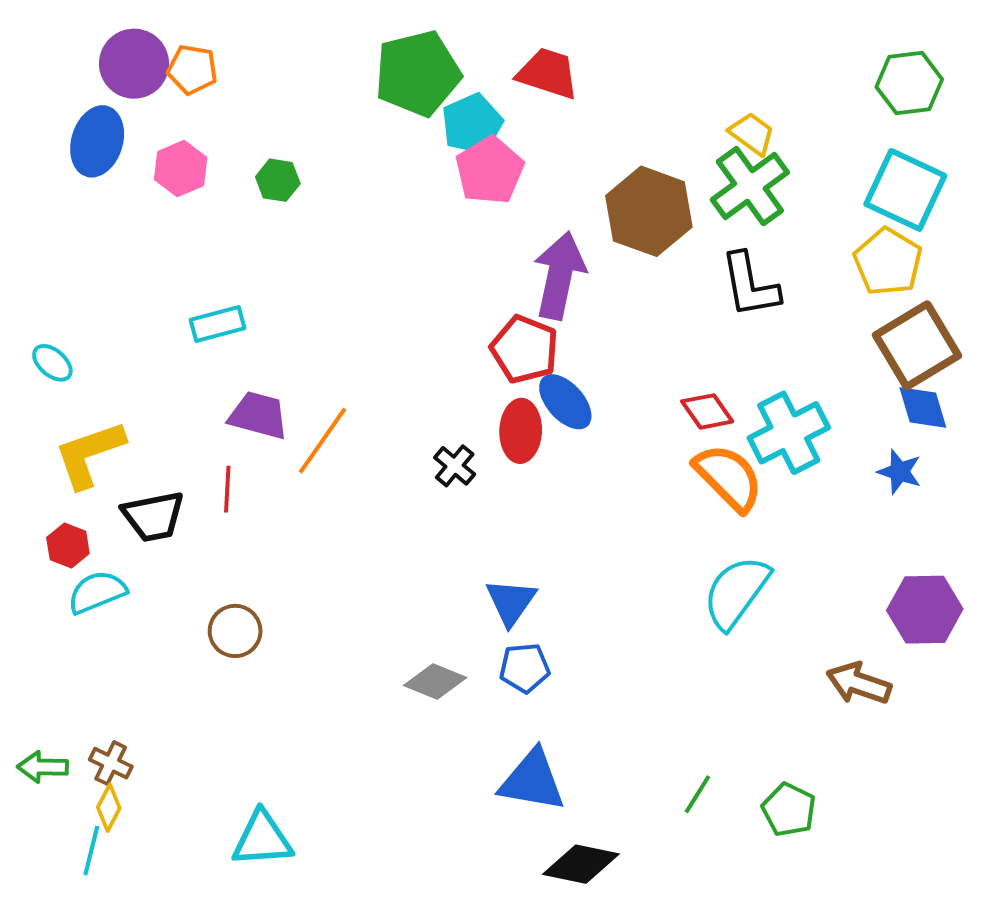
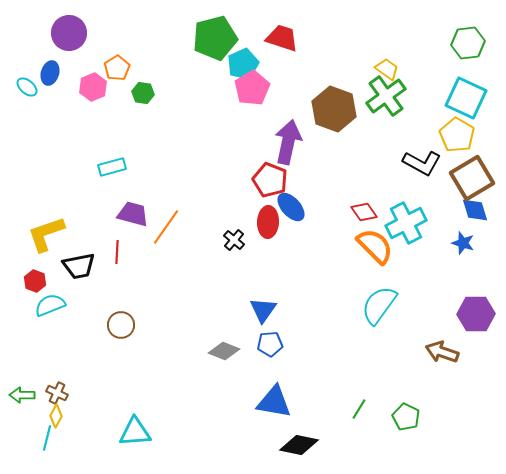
orange pentagon: (192, 69) -> (117, 68), moved, turned 30
blue ellipse: (97, 141) -> (50, 73), size x0.7
black L-shape: (750, 285) -> (422, 163), moved, turned -51
cyan ellipse: (52, 363) -> (27, 87), moved

